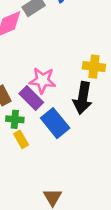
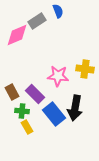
pink star: (42, 80) -> (58, 76), moved
black arrow: (83, 98) -> (75, 108), moved

